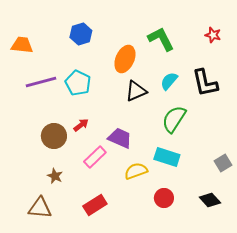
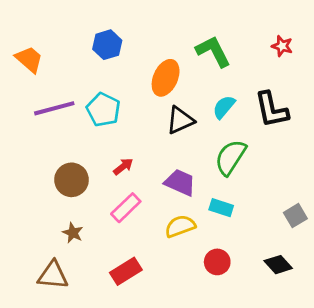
orange trapezoid: (22, 45) -> (29, 59), turned 35
red arrow: (81, 125) -> (123, 167), moved
purple trapezoid: (120, 138) -> (180, 182), moved
cyan rectangle: (167, 157) -> (221, 208), size x0.7

